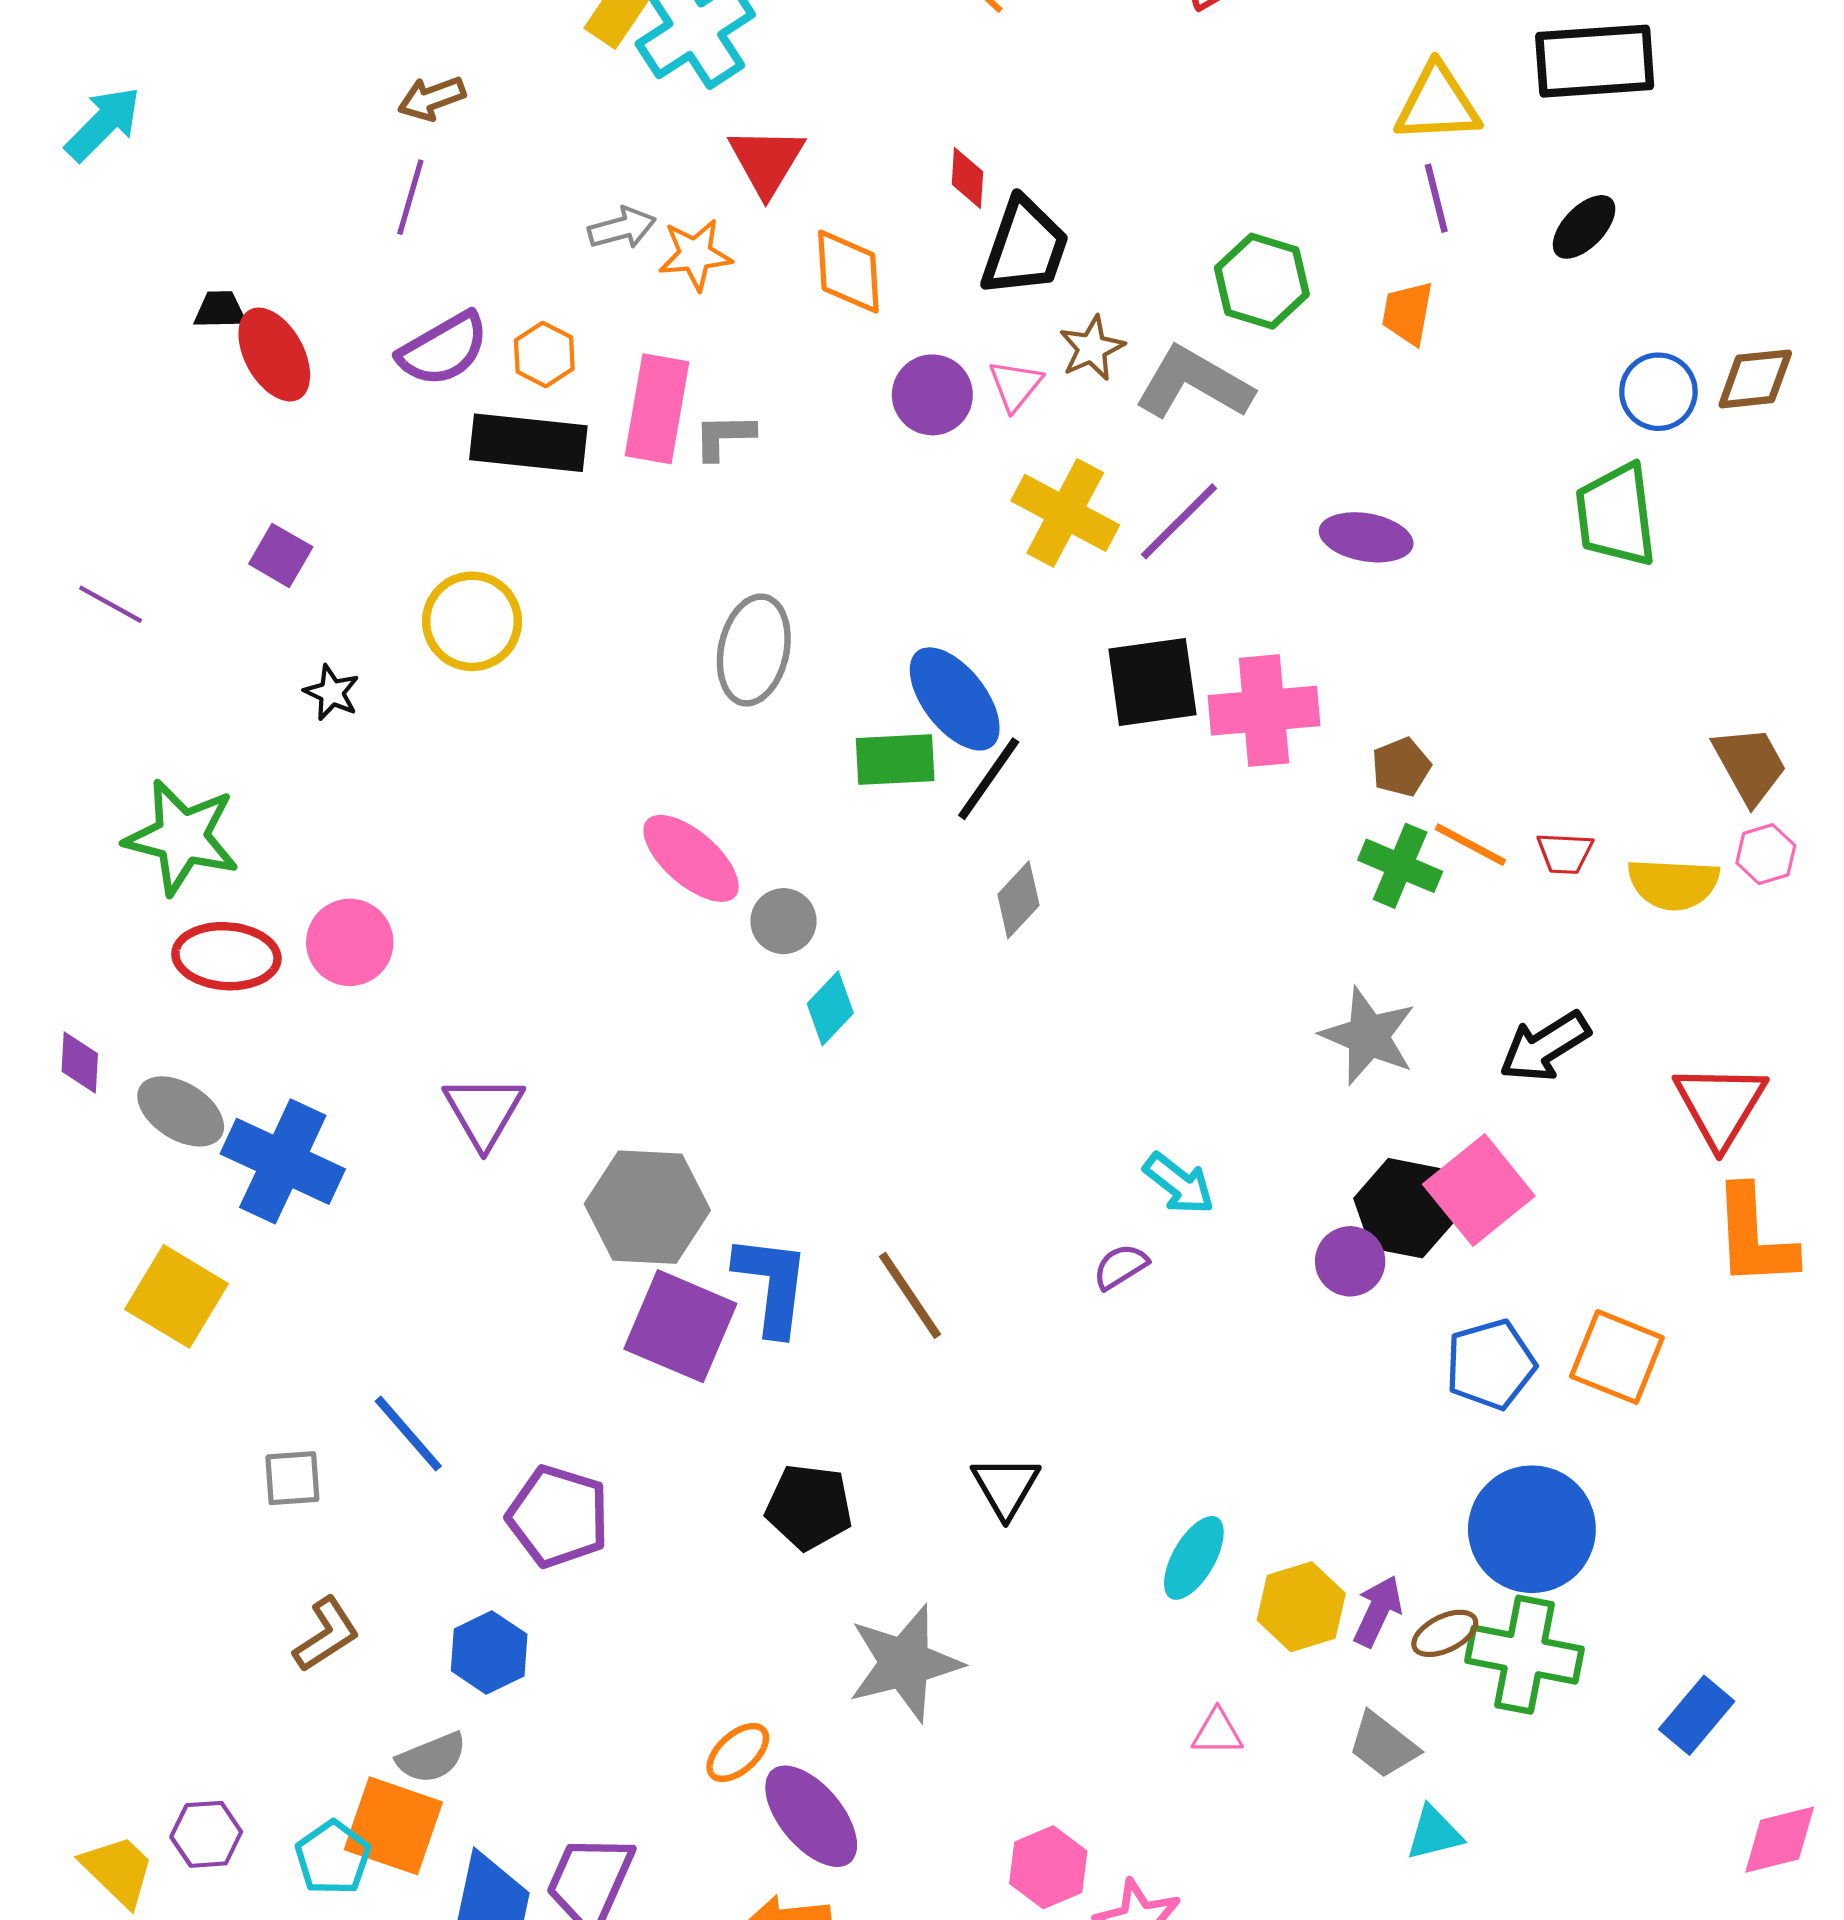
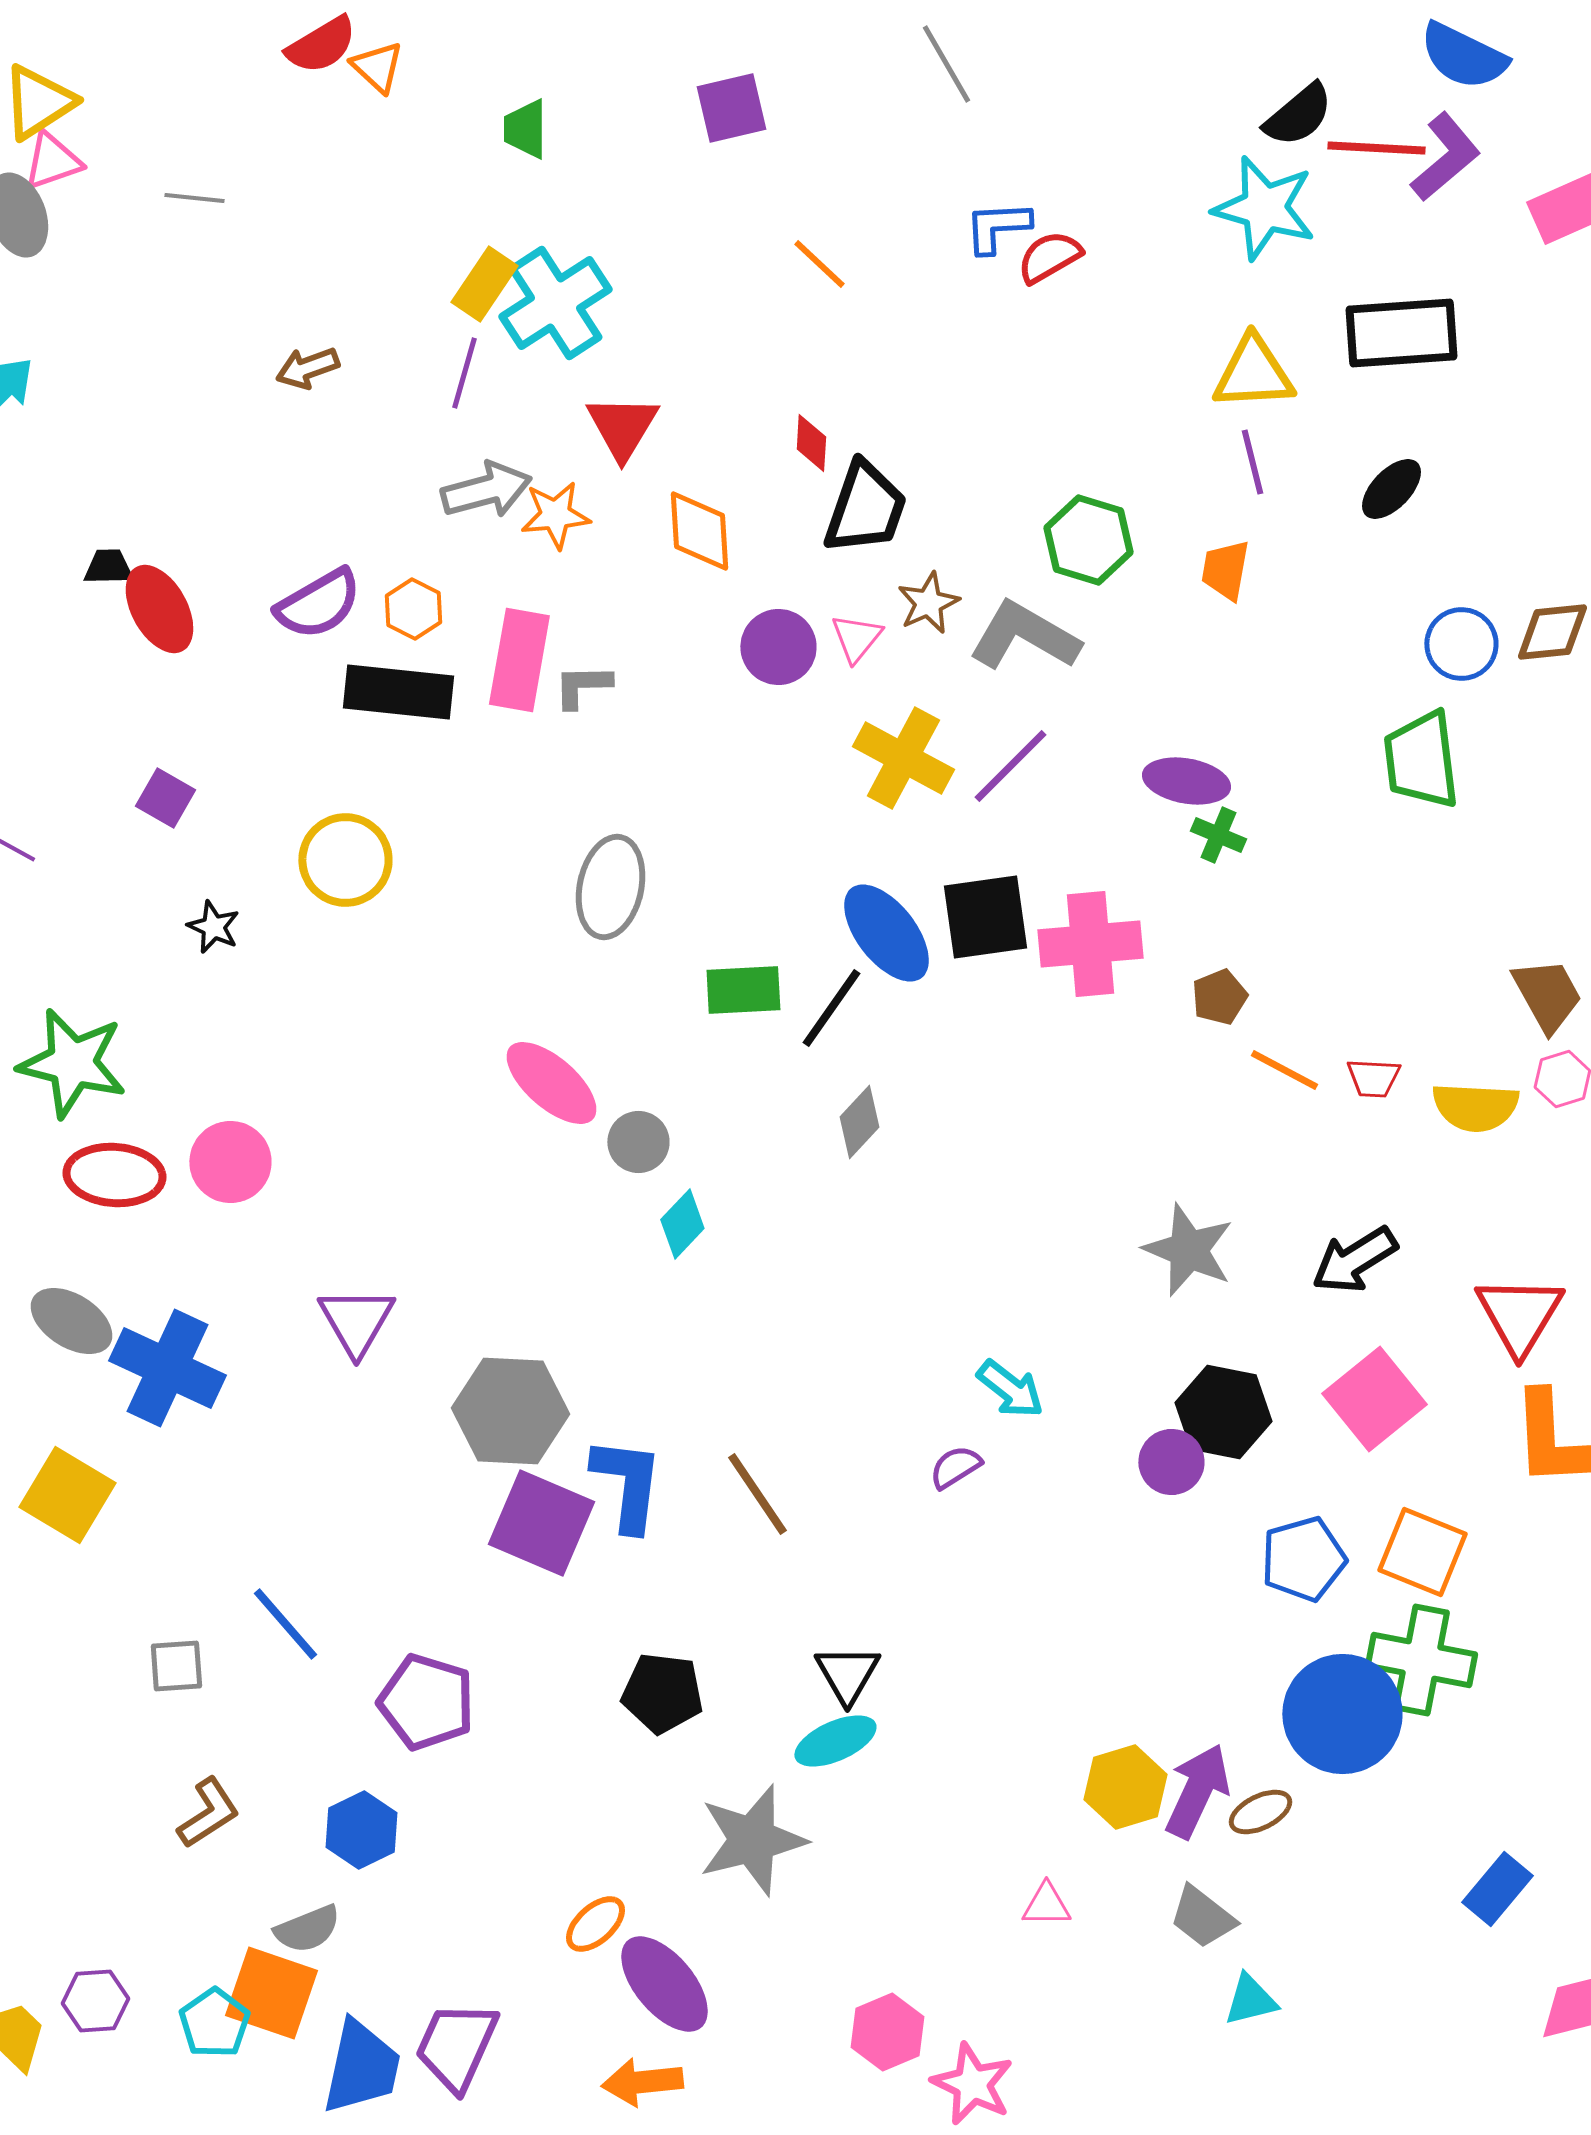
purple line: (410, 197) -> (464, 373), moved
gray arrow: (622, 228) -> (486, 490), size x1.4
blue ellipse: (955, 699) -> (886, 933), moved
green cross: (1400, 866) -> (1218, 835), moved, size x0.7
pink square: (1479, 1190) -> (1374, 1399), moved
cyan ellipse: (1194, 1558) -> (835, 1741), moved, turned 36
purple arrow: (1378, 1611) -> (1197, 1791), size x1.4
green cross: (1524, 1655) -> (1421, 1660), moved

